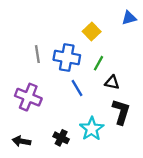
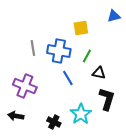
yellow square: (92, 31) -> (81, 28), turned 35
black arrow: (22, 141) -> (16, 116), moved

